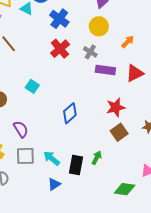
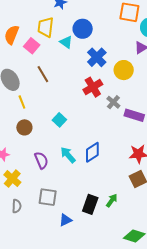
yellow circle: (99, 26) -> (124, 70), moved
gray cross: (90, 52) -> (113, 102), moved
gray square: (25, 156) -> (48, 197), moved
cyan arrow: (52, 158) -> (68, 155), moved

